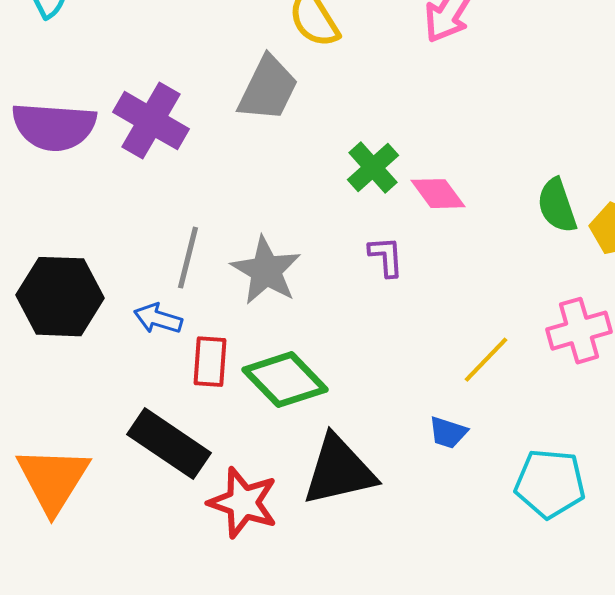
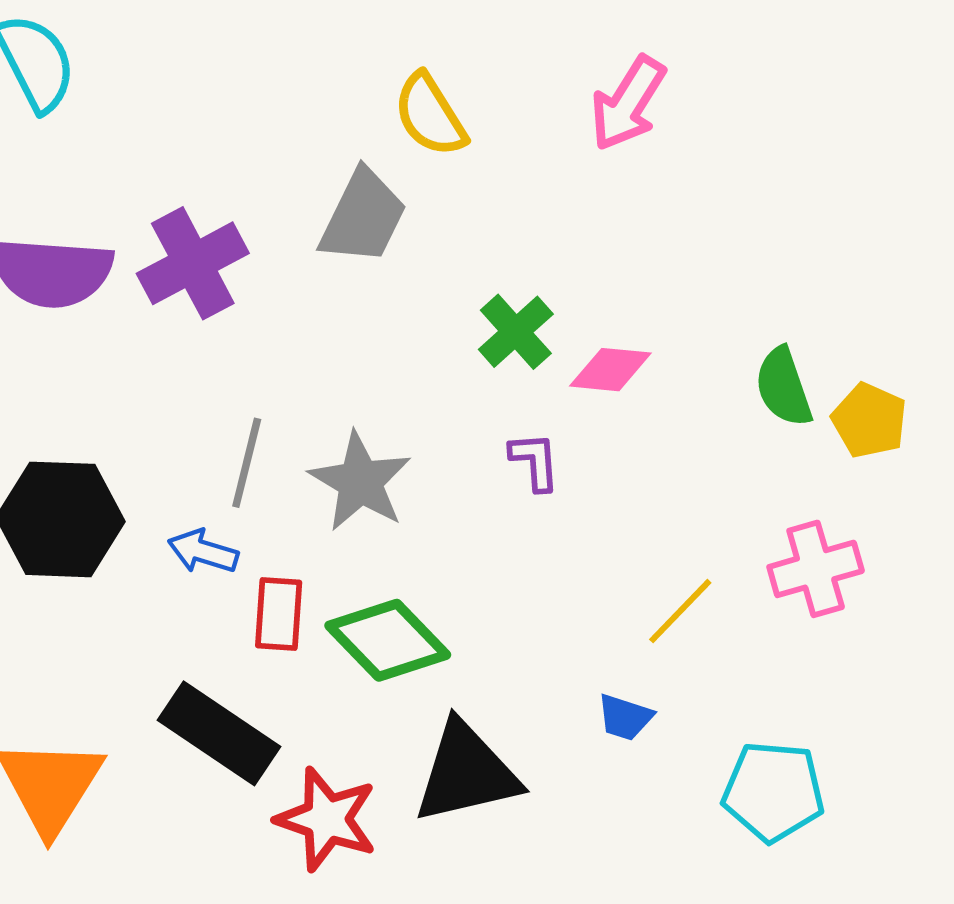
purple cross: (151, 121) -> (193, 263), turned 32
pink diamond: (438, 194) -> (610, 370), turned -48

